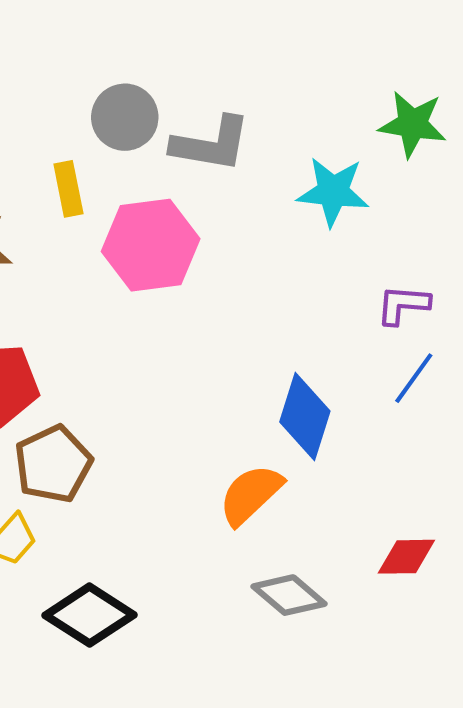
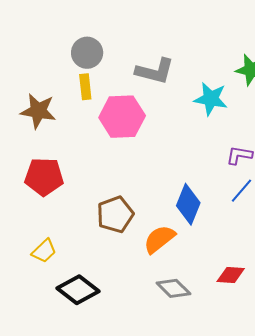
gray circle: (125, 117) -> (87, 53), moved
brown pentagon: (53, 464) -> (115, 214), moved

